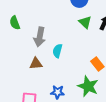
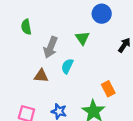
green triangle: (85, 22) -> (82, 38), moved

